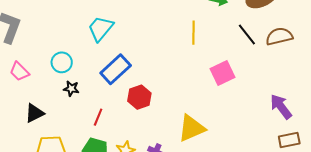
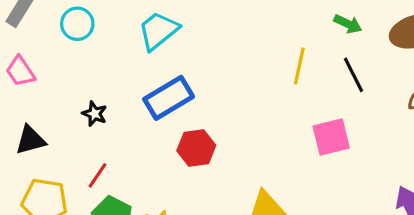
black line: (247, 35) -> (353, 75), moved
cyan circle: (62, 62) -> (77, 24), moved
red line: (98, 117) -> (98, 175), moved

